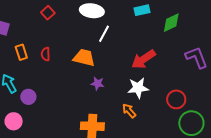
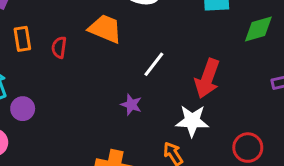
white line: (104, 34) -> (154, 64), moved
orange trapezoid: (84, 58) -> (105, 29), moved
red arrow: (143, 59) -> (207, 78), turned -45

